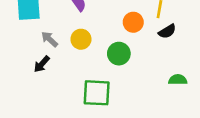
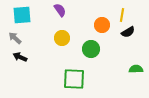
gray arrow: (50, 39) -> (15, 38), moved
black arrow: (42, 64) -> (20, 57), moved, turned 72

